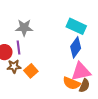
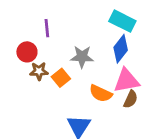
gray star: (24, 28) -> (82, 57), moved
purple line: (19, 48) -> (47, 28), moved
orange semicircle: (71, 83) -> (101, 93), moved

